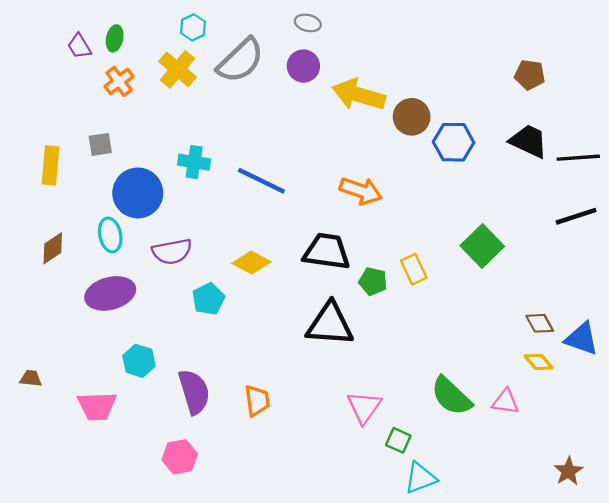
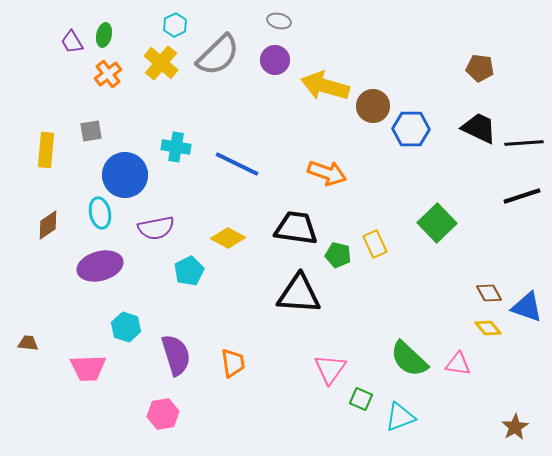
cyan triangle: (420, 478) -> (400, 417), moved

